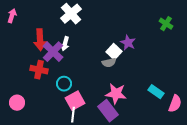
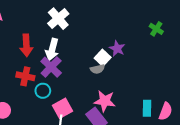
white arrow: (65, 44) -> (52, 49), size x1.5
purple cross: (53, 52) -> (51, 67), moved
cyan circle: (64, 84) -> (43, 91), moved
cyan rectangle: (156, 92) -> (147, 108), moved, turned 56

